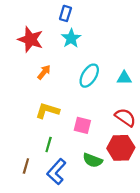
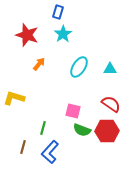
yellow L-shape: (47, 111) -> (14, 98), moved
green semicircle: (93, 160) -> (82, 130), moved

